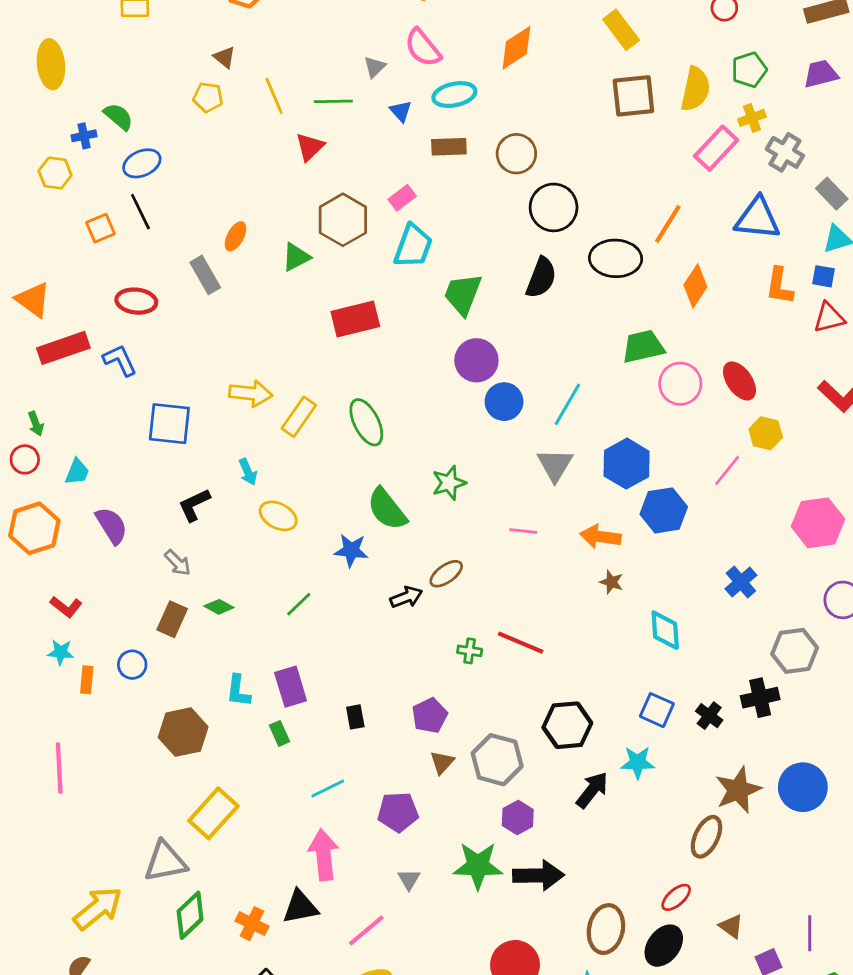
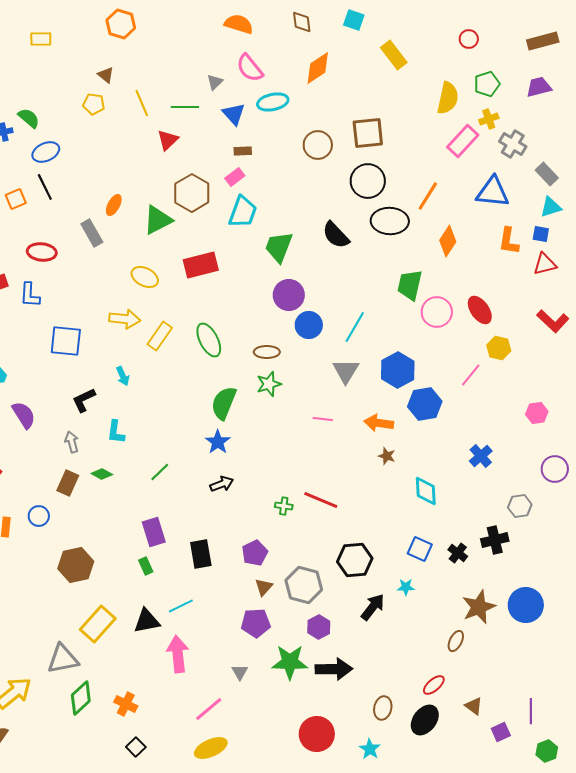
brown square: (633, 96) -> (368, 133), moved
blue triangle: (401, 111) -> (234, 114), size x1.4
brown rectangle: (449, 147) -> (243, 151), moved, size x0.7
black circle: (554, 207) -> (368, 181), moved
green triangle: (296, 257) -> (158, 220), size x1.4
black semicircle: (541, 278) -> (336, 235), turned 116
green trapezoid: (643, 347) -> (410, 285), turned -64
blue L-shape: (120, 360) -> (30, 295), turned -152
green semicircle: (387, 509) -> (224, 403), turned 60
yellow ellipse: (278, 516) -> (145, 277), moved
pink hexagon: (818, 523) -> (537, 413), size x0.6
blue star: (351, 550) -> (218, 442), moved, turned 30
gray arrow: (178, 563) -> (72, 442), turned -150
brown ellipse: (446, 574) -> (267, 352), moved, turned 35
black arrow: (406, 597) -> (222, 484), moved
gray hexagon: (795, 651) -> (520, 506), size x0.7
cyan L-shape: (238, 691) -> (116, 432), moved
black rectangle: (355, 717) -> (201, 554), size x1.6
cyan star: (638, 762) -> (406, 587), size x0.7
purple pentagon: (398, 812) -> (256, 623), moved
brown ellipse: (706, 837) -> (456, 641), size x0.7
black triangle: (300, 907) -> (147, 621), moved
brown ellipse: (606, 929) -> (383, 708), size x0.7

